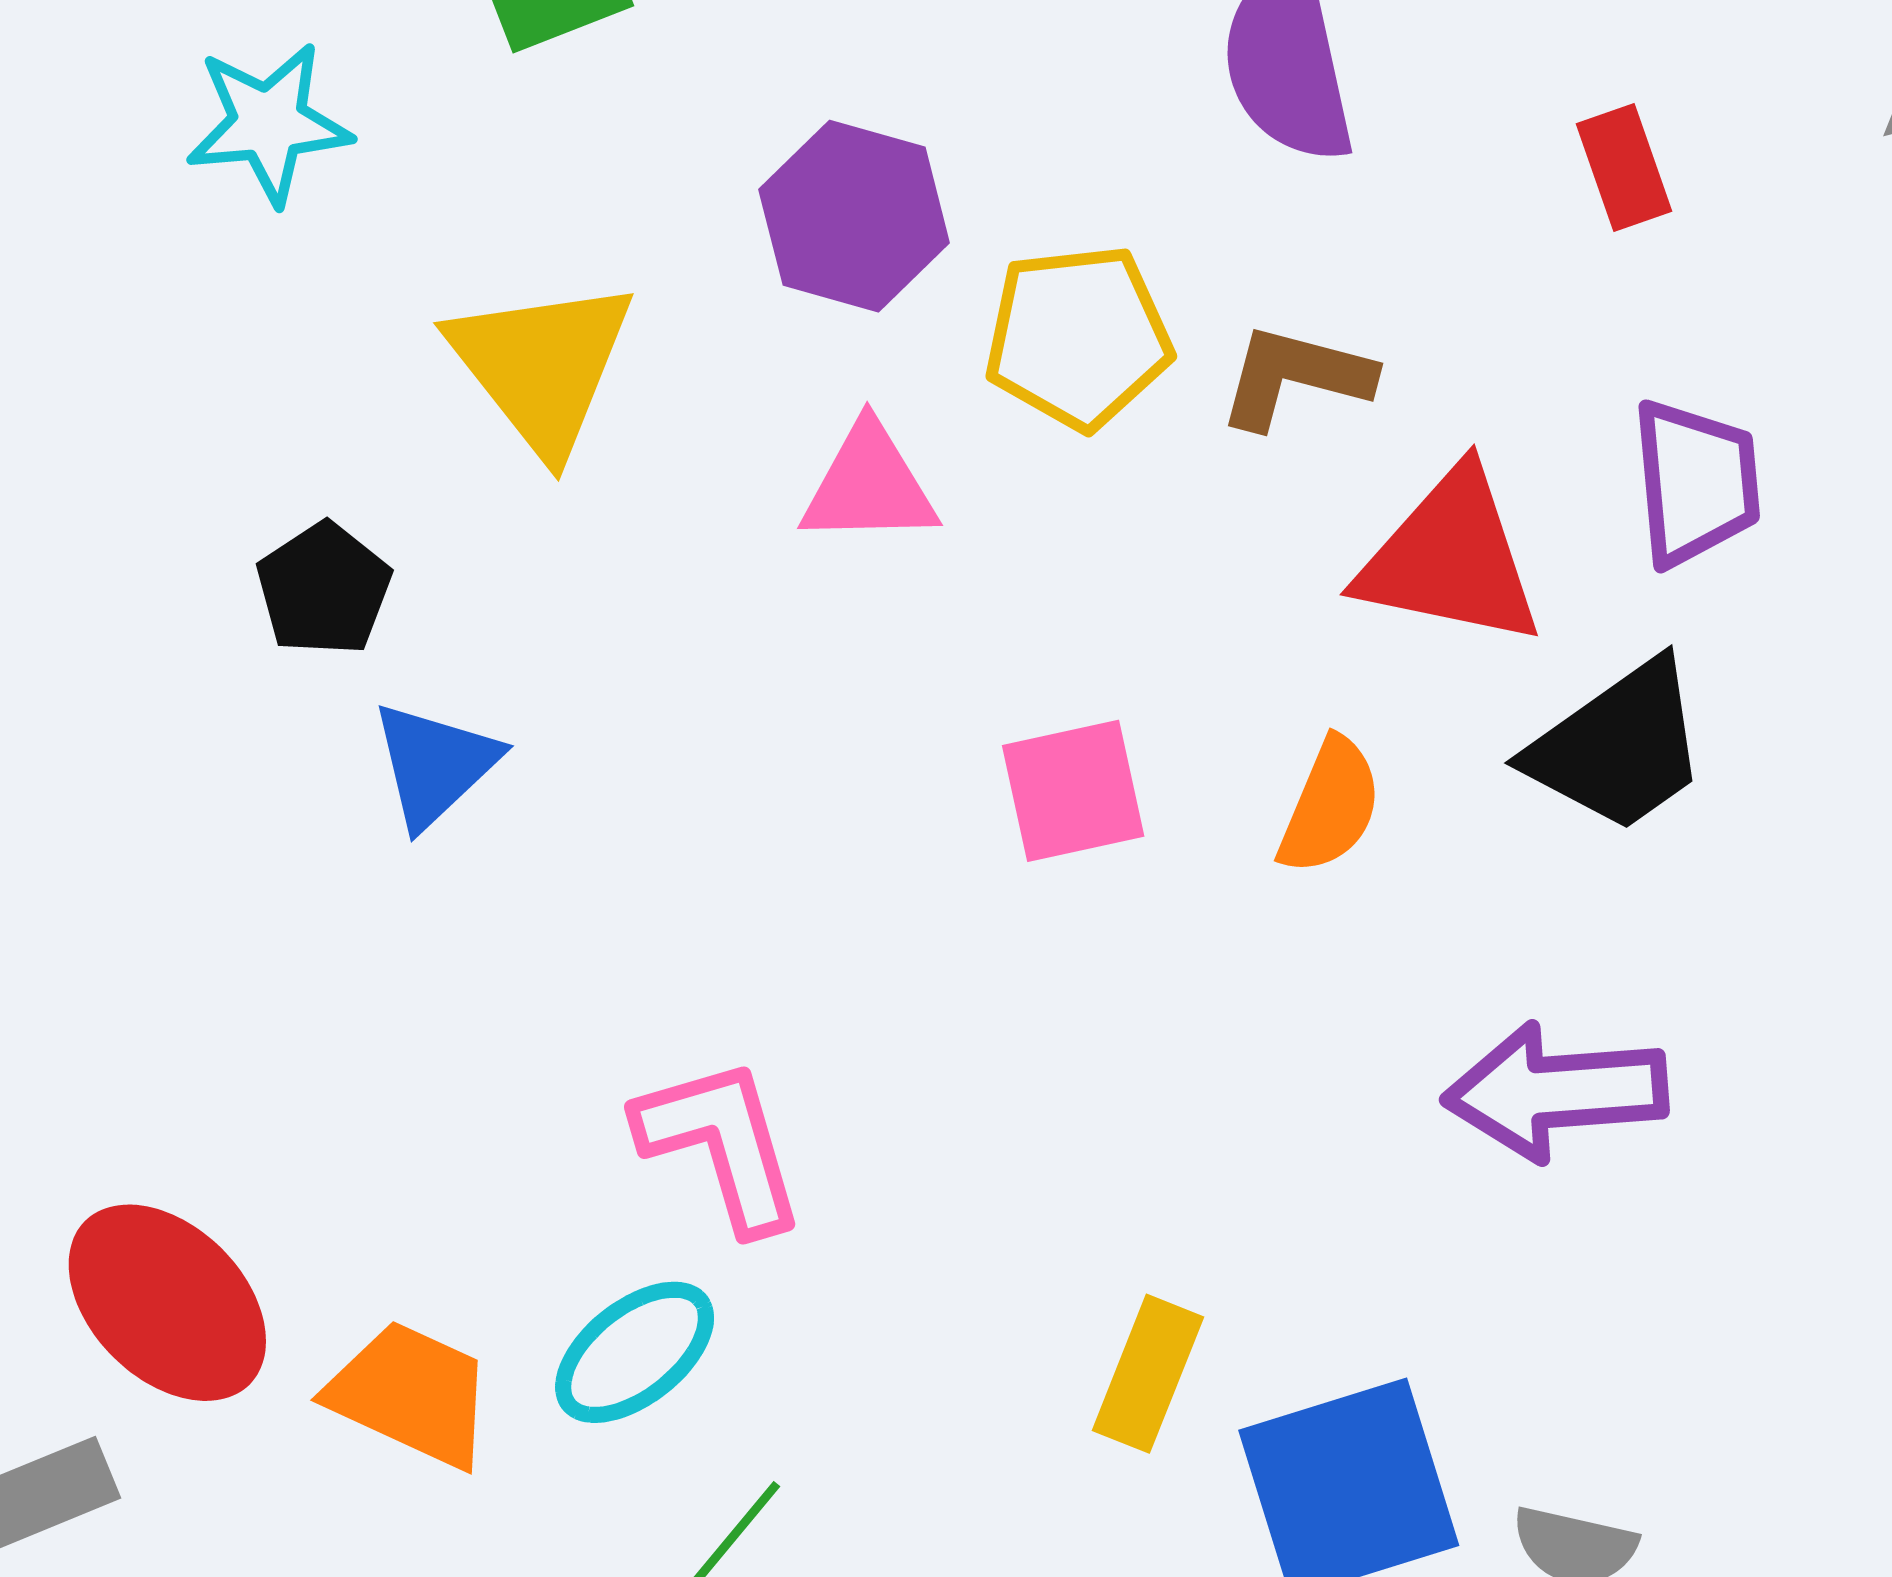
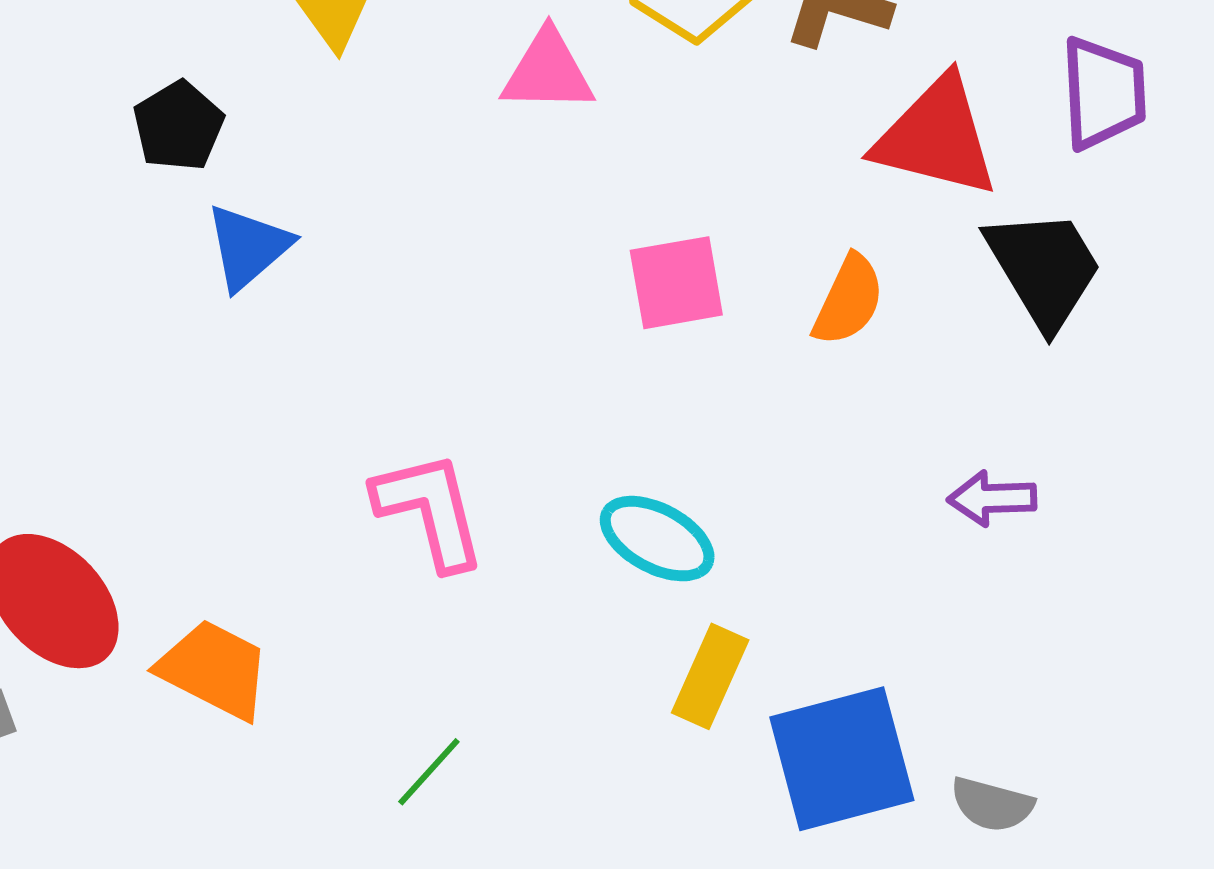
black trapezoid: (1618, 747) -> (1044, 268), turned -88
purple arrow: (1556, 1092) -> (992, 498), size x0.6
cyan ellipse: (635, 1352) -> (657, 539), moved, turned 64

